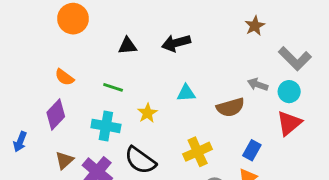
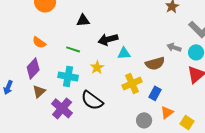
black arrow: (176, 43) -> (108, 39), moved
blue rectangle: (252, 150) -> (155, 93), moved
yellow cross: (198, 152) -> (132, 83), moved
brown triangle: (64, 160) -> (39, 91), moved

